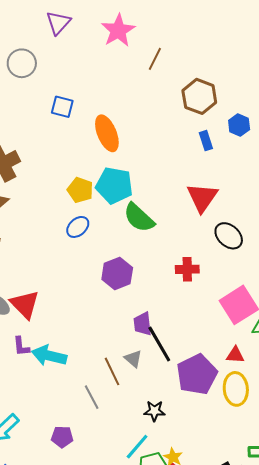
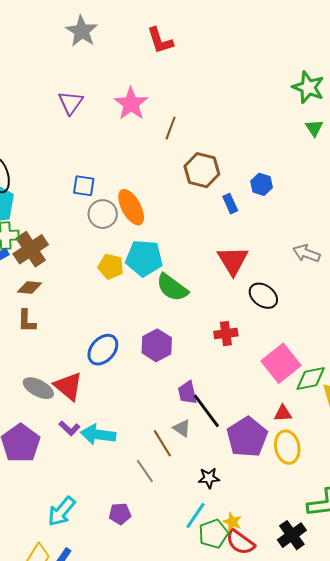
gray circle: (22, 63) -> (103, 214), moved
brown hexagon: (199, 96) -> (202, 170), moved
blue ellipse: (78, 227) -> (103, 350), moved, size x1.4
purple L-shape: (21, 346) -> (69, 428), turned -35

